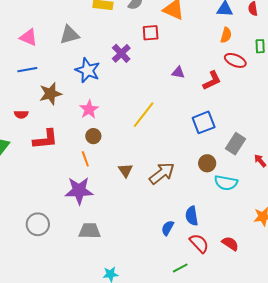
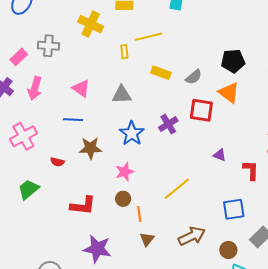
red square: (151, 33) -> (201, 110), size x1.4
red L-shape: (212, 81) -> (251, 170), turned -75
red L-shape: (45, 139) -> (83, 206), moved
orange line: (85, 159) -> (139, 214), moved
brown arrow: (162, 173) -> (192, 236), moved

